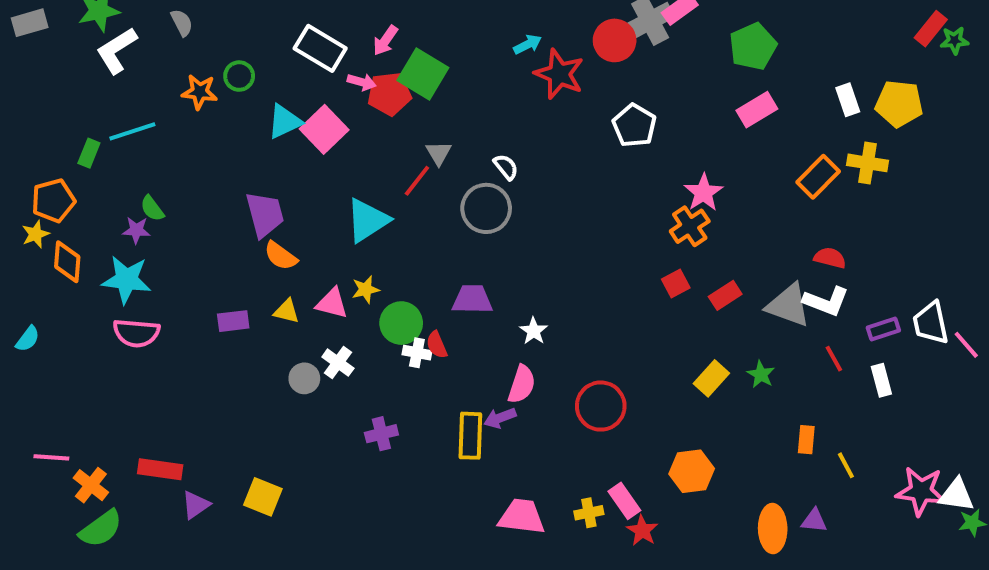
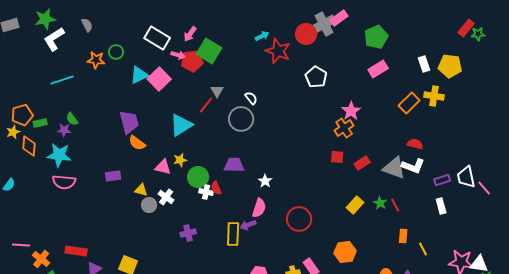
green rectangle: (89, 153) -> (40, 123), moved, turned 56
red square: (676, 284) -> (337, 157), turned 32
yellow triangle: (287, 311) -> (141, 190), moved
red line: (834, 359) -> (395, 205), moved

